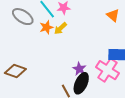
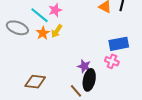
pink cross: (108, 70) -> (112, 61), size x0.6
brown diamond: (15, 71) -> (35, 82), moved

